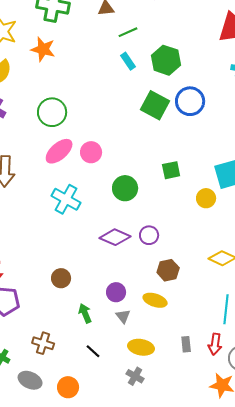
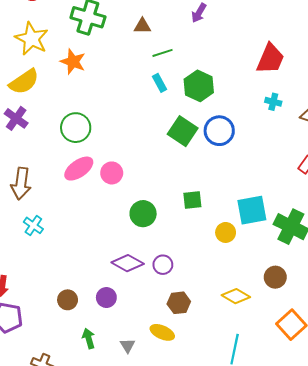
cyan cross: (66, 199) -> (33, 225), moved, size x0.7
purple circle: (116, 292) -> (106, 298), moved

